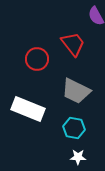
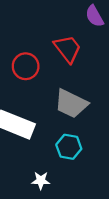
white star: (78, 157) -> (41, 181), moved

